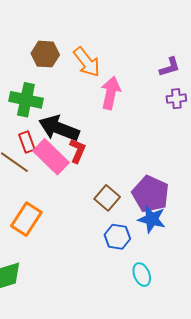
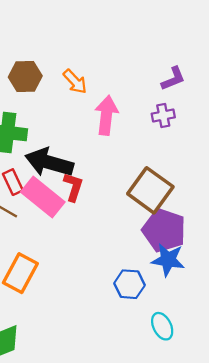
orange arrow: (87, 62) -> (75, 82), size x0.7
purple cross: (176, 99) -> (163, 116), moved
brown square: (107, 198) -> (150, 190), moved, size x1.5

